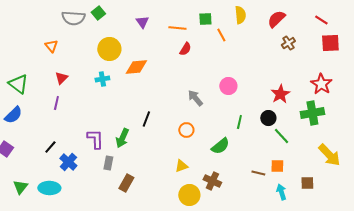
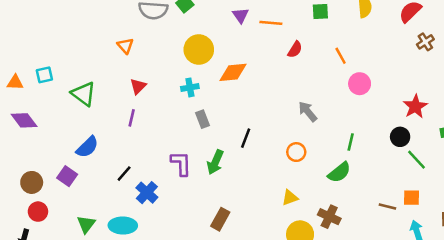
orange line: (177, 28) -> (271, 23), moved
orange line: (221, 35) -> (341, 56), moved
pink circle: (228, 86) -> (360, 84), moved
blue semicircle: (13, 115) -> (87, 147), moved
green line: (239, 122) -> (351, 142), moved
gray rectangle: (108, 163) -> (203, 119), moved, turned -32

